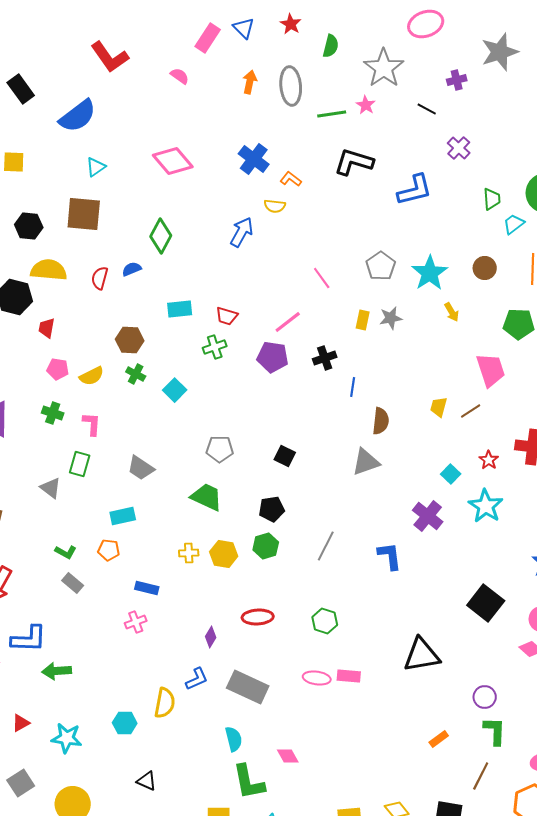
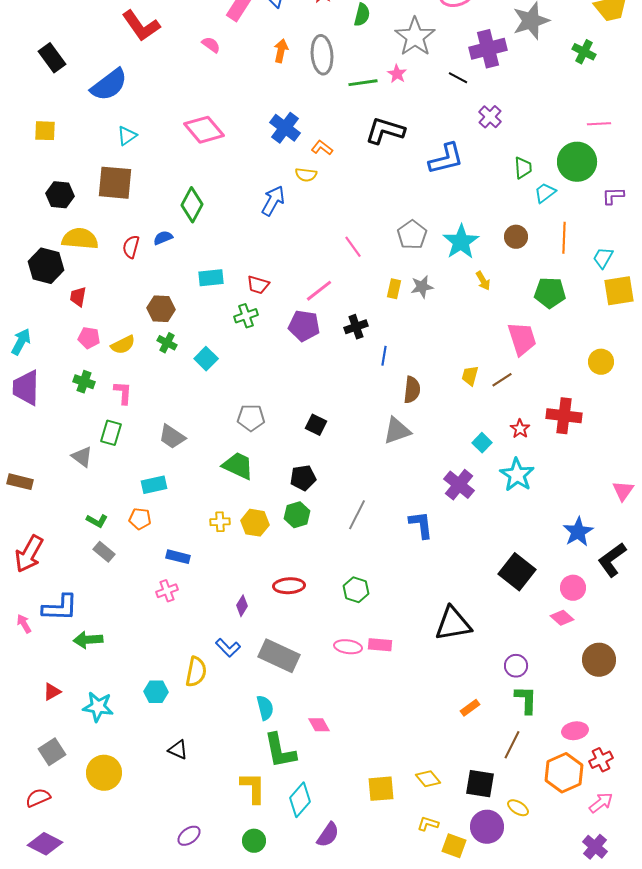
purple cross: (457, 80) -> (488, 49), size x1.8
blue L-shape: (197, 679) -> (228, 648), turned 70

